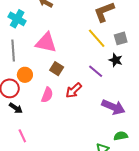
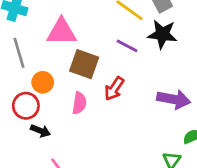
black star: (116, 60) -> (162, 34), size x1.5
brown square: (57, 69) -> (84, 64), size x1.5
purple line: (96, 71) -> (127, 46), moved

